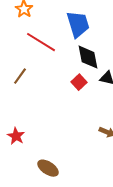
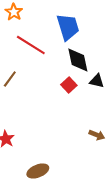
brown ellipse: (48, 168) -> (38, 171), turned -55

